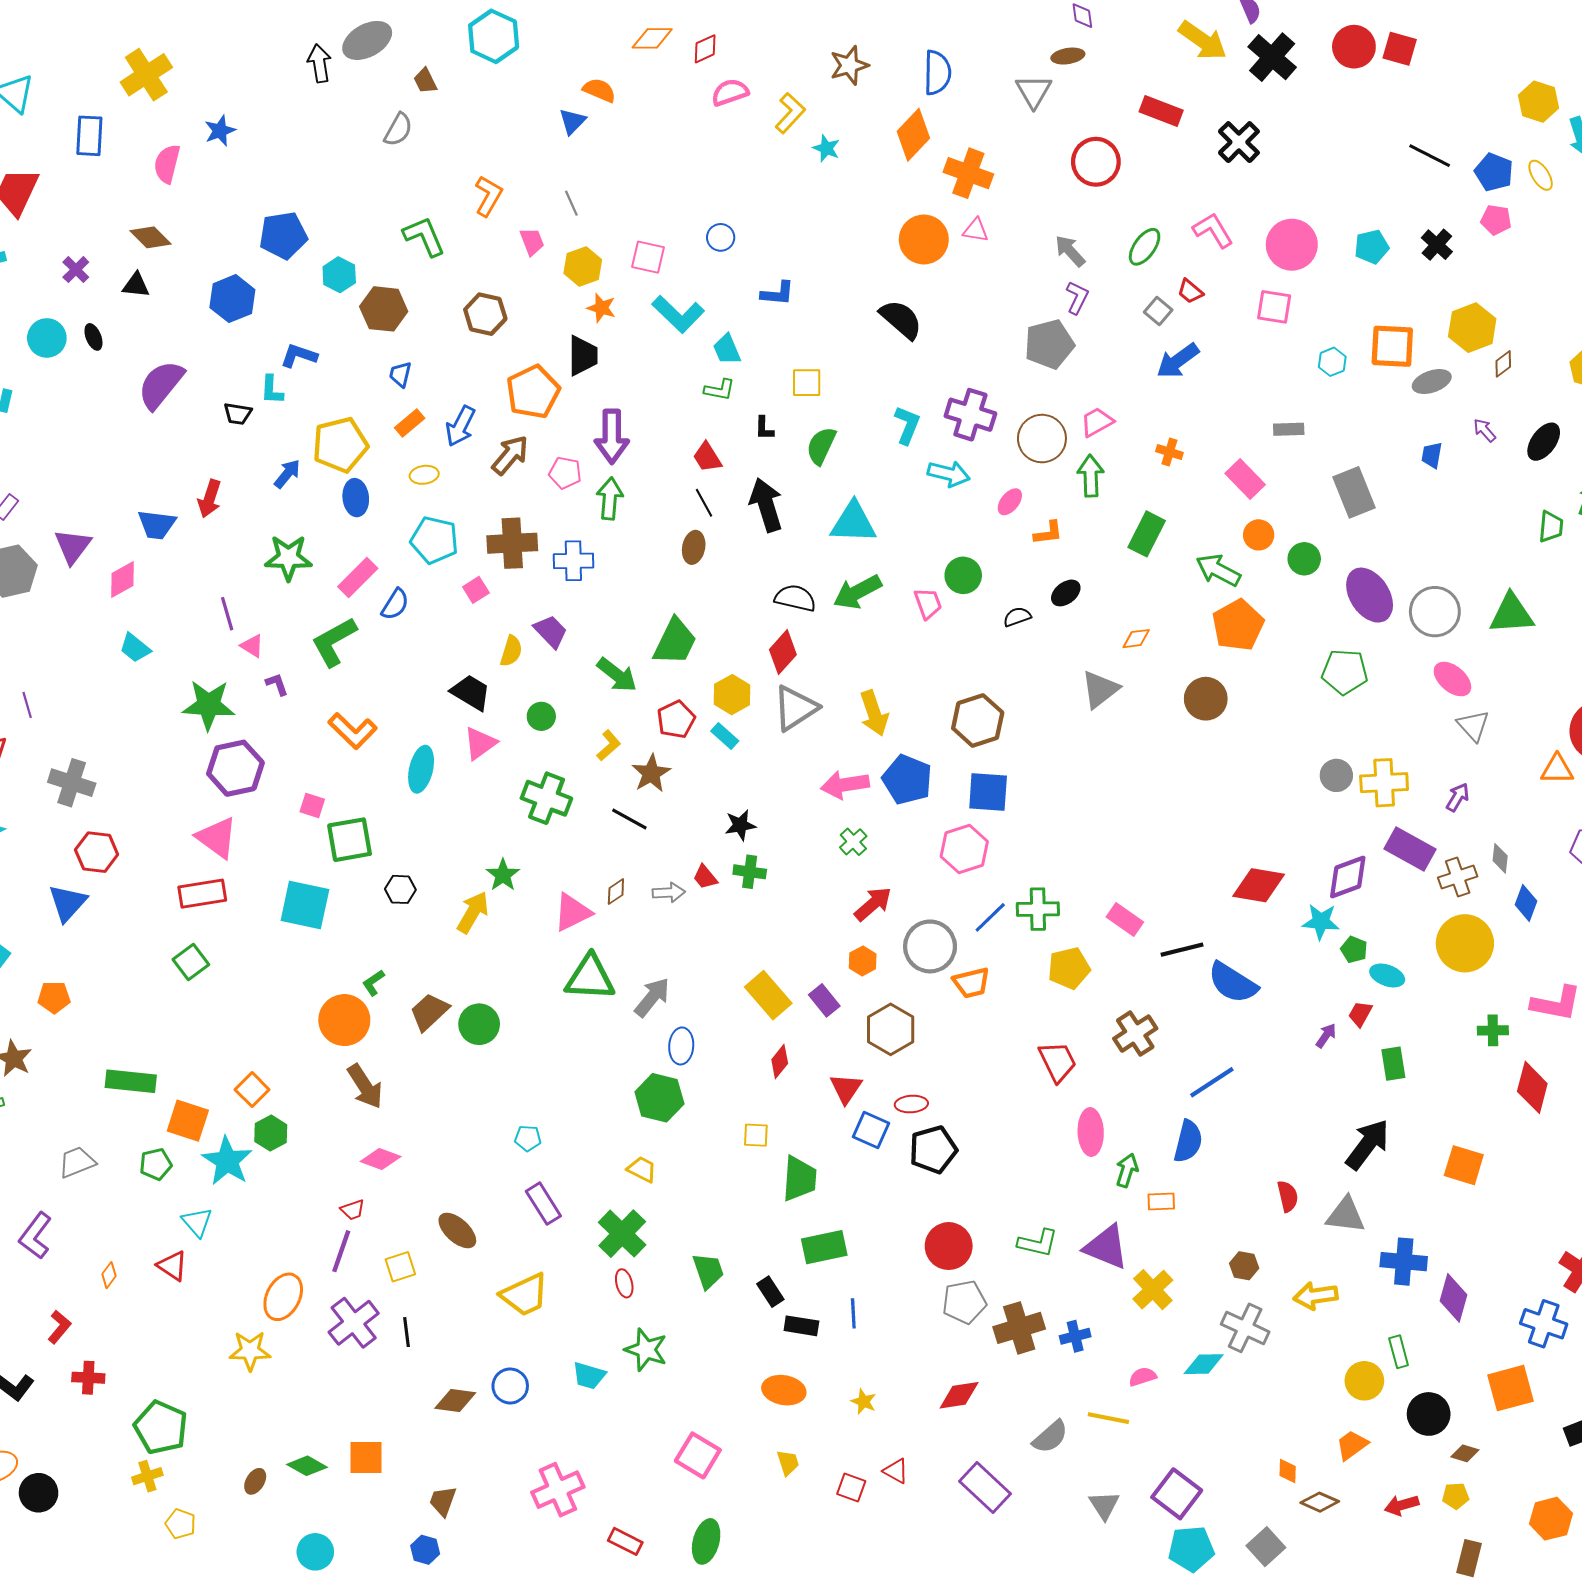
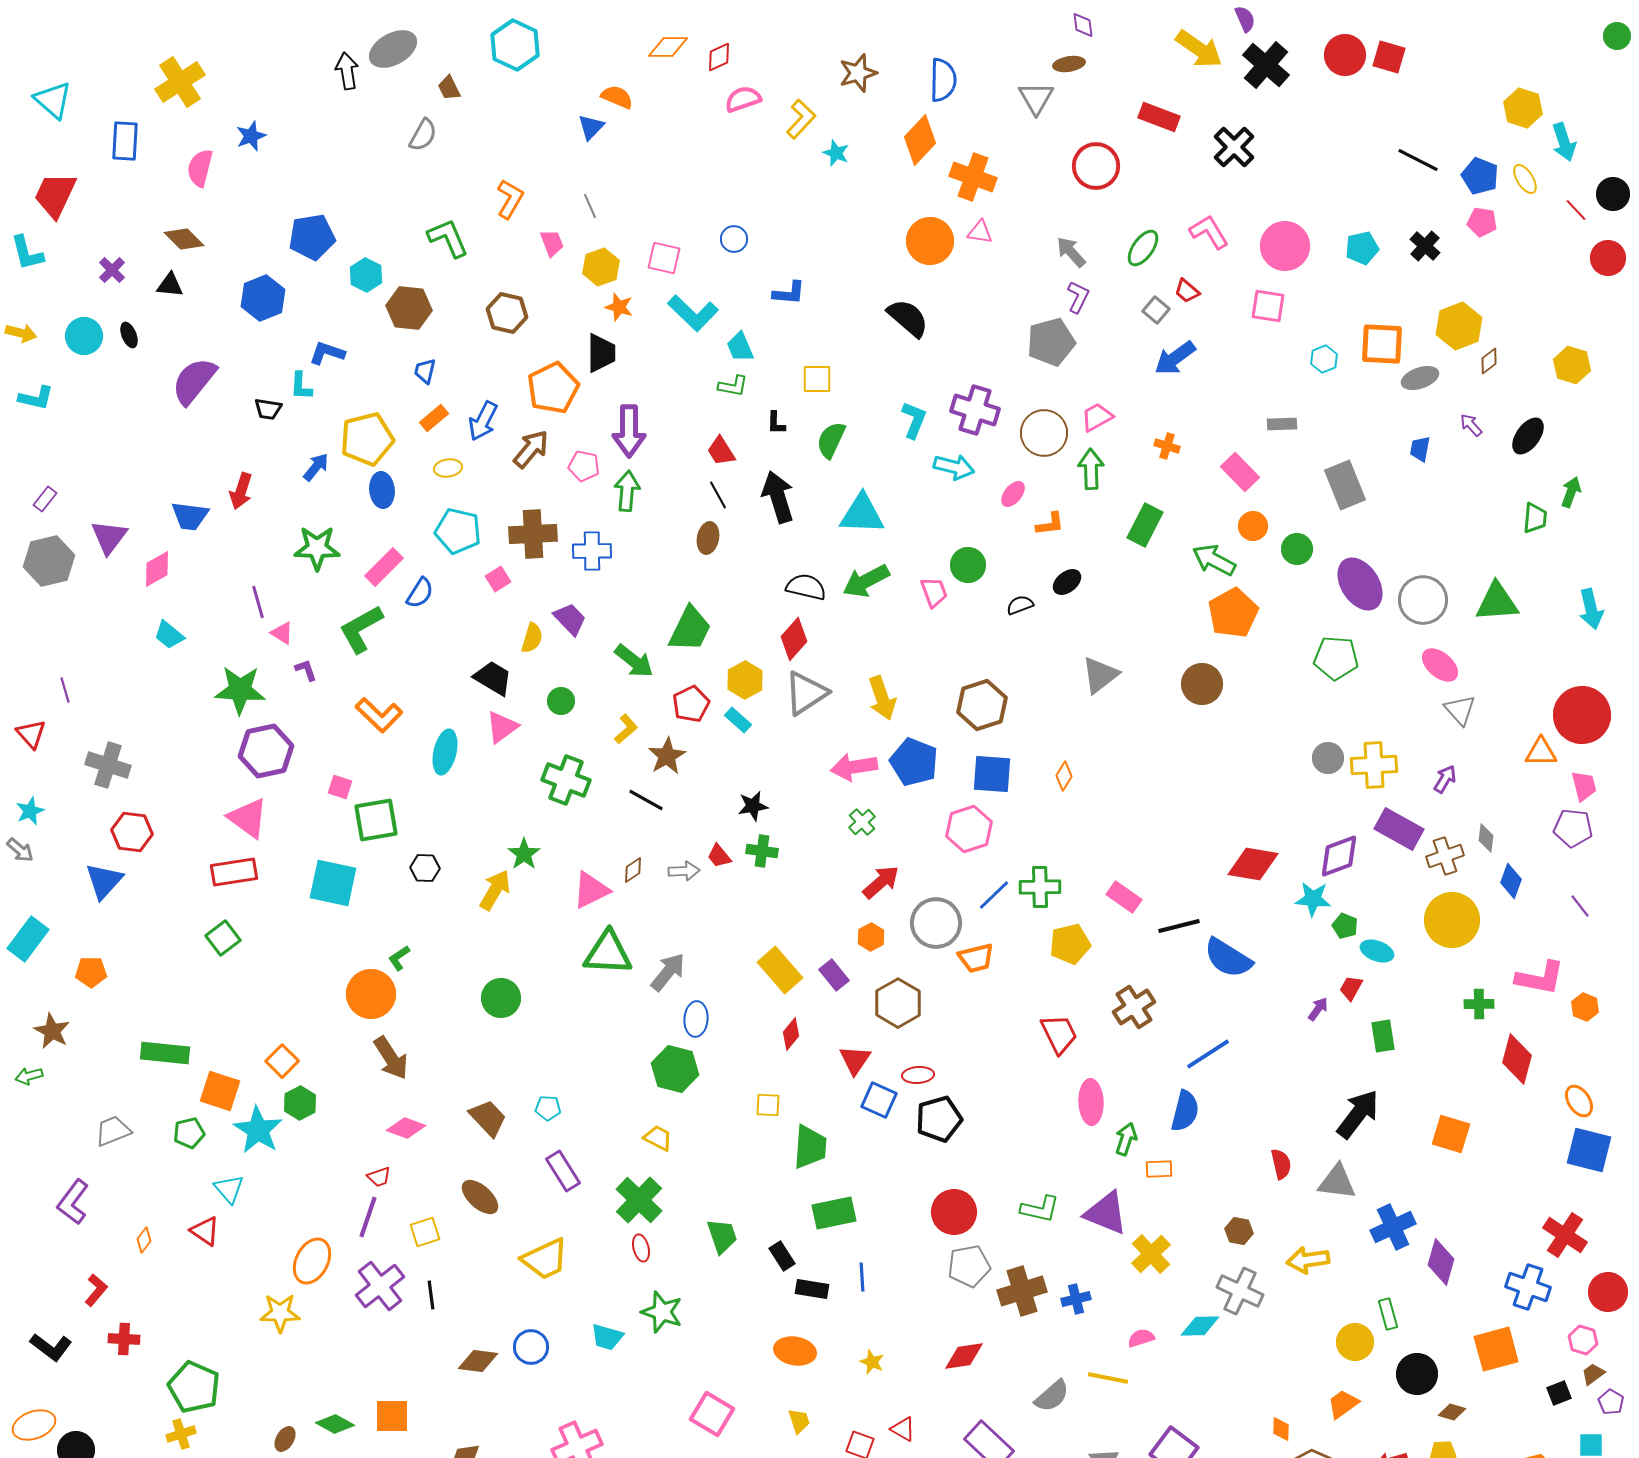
orange diamond: (1136, 639) -> (1064, 776), moved, turned -52
brown trapezoid: (429, 1012) -> (488, 1118), moved, turned 90
blue cross: (1404, 1262) -> (1393, 1227), turned -30

